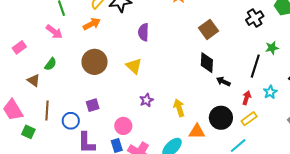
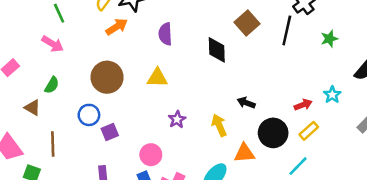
orange arrow: (92, 24) -> (117, 27), moved
black diamond: (207, 63) -> (217, 50), moved
yellow triangle: (134, 66) -> (157, 78), turned -36
black line: (255, 66) -> (287, 30), moved
black arrow: (223, 81) -> (246, 103), moved
red arrow: (247, 98) -> (303, 105), turned 56
blue circle: (71, 121) -> (89, 115), moved

